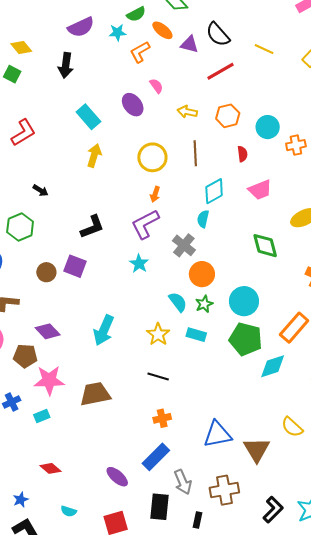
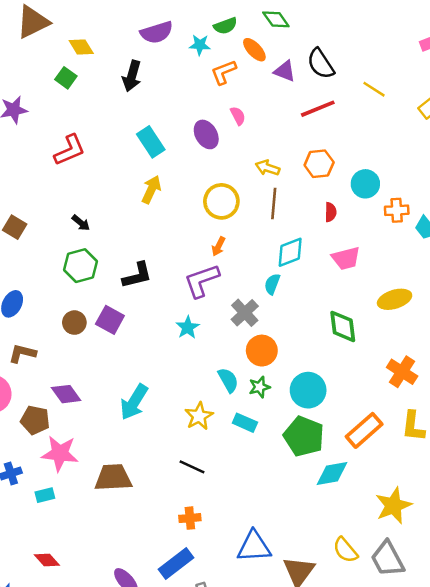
yellow arrow: (187, 112) -> (268, 168), moved
green hexagon: (20, 227) -> (81, 266), moved

